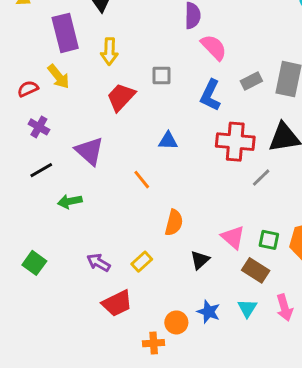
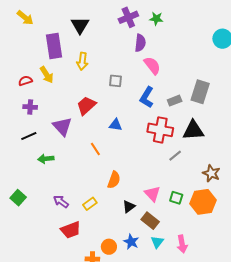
gray rectangle: (251, 81) -> (175, 101), moved
red trapezoid: (121, 97) -> (86, 106), moved
purple cross: (39, 127) -> (30, 107), turned -32
brown rectangle: (256, 270) -> (150, 221), moved

